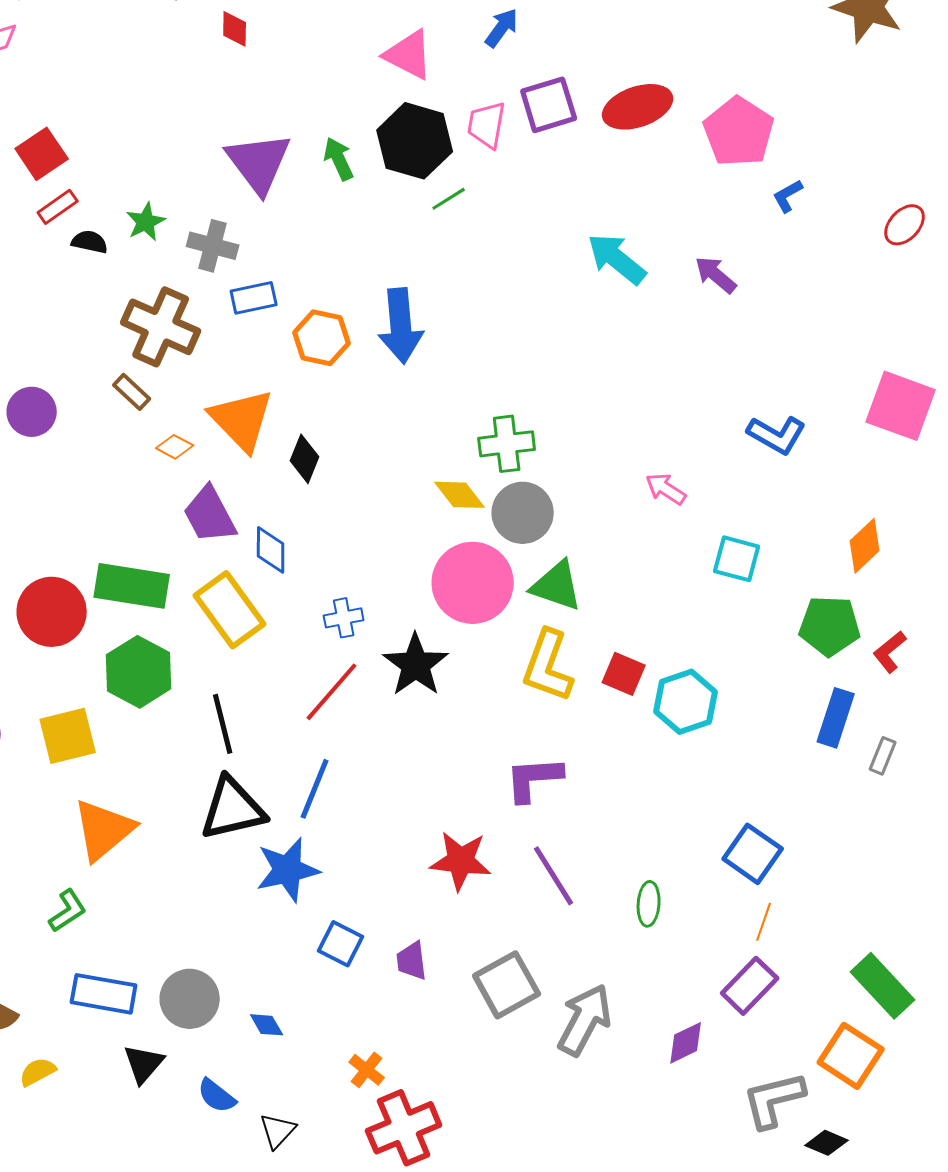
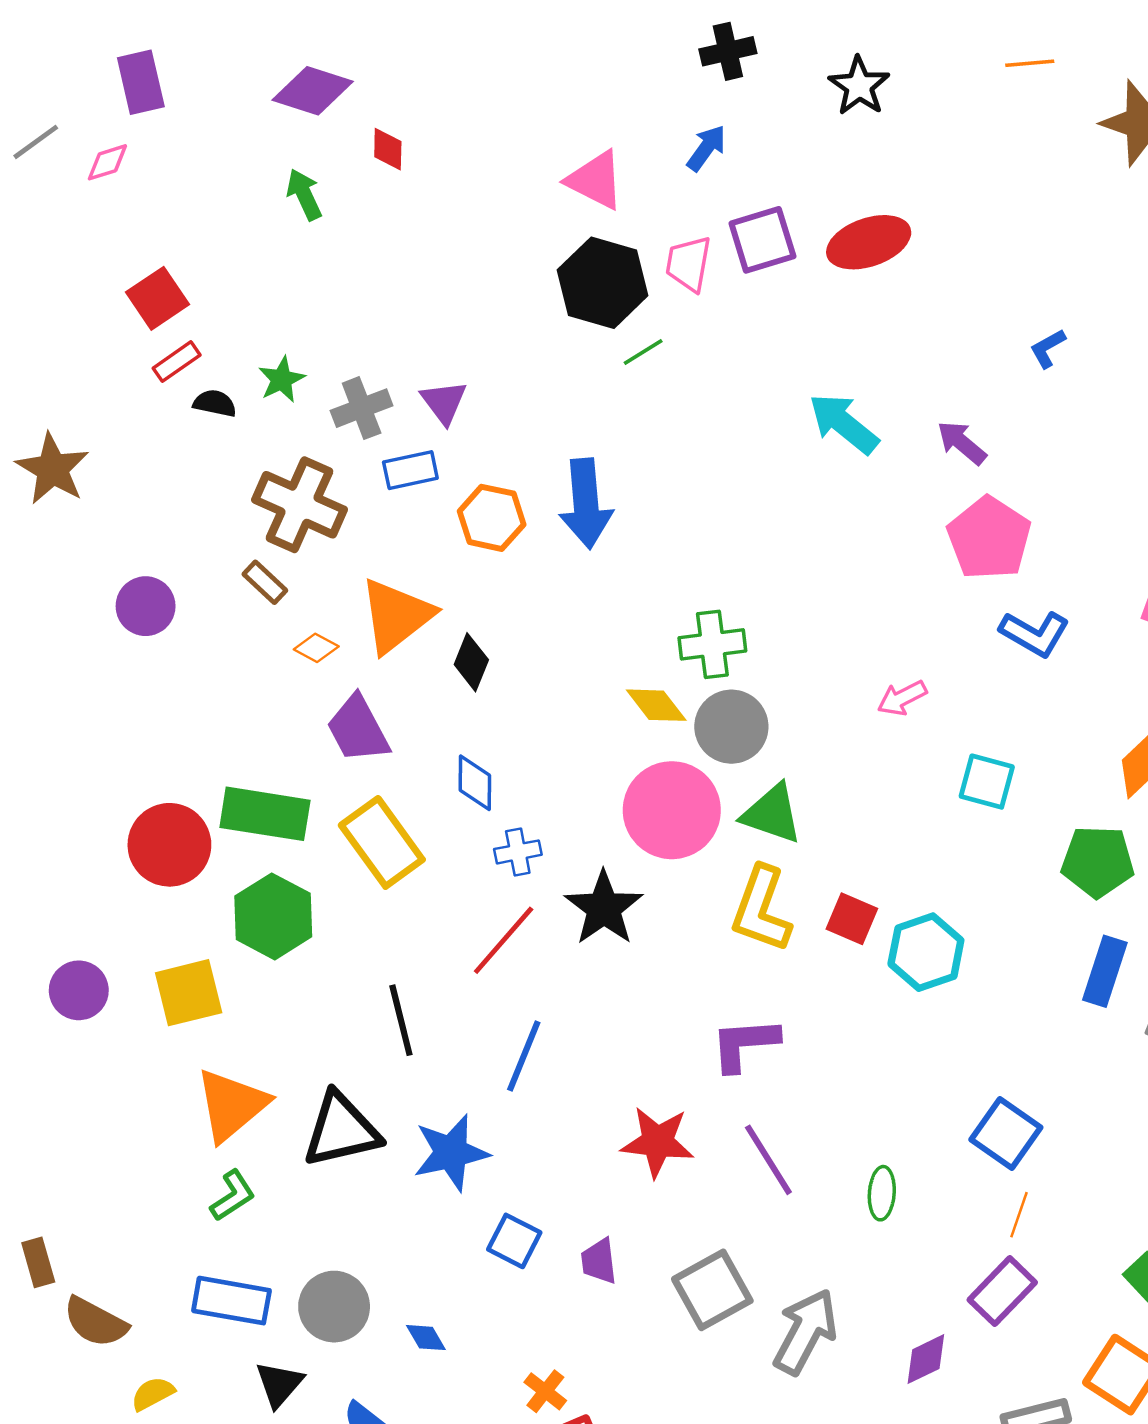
pink pentagon: (739, 132) -> (989, 538), moved
green arrow: (339, 159) -> (304, 194), moved
purple triangle: (259, 163) -> (444, 402), moved, size x0.6
gray cross: (213, 246) -> (362, 408), turned -36
orange triangle: (242, 420) -> (396, 616), turned 36
pink arrow: (666, 489) -> (902, 698), turned -60
blue diamond: (271, 550) -> (475, 783), moved
black line: (223, 724) -> (401, 1020), moved
blue line: (315, 789) -> (524, 1056), moved
black triangle: (233, 809) -> (341, 1130), moved
green L-shape: (68, 911) -> (233, 1196), moved

